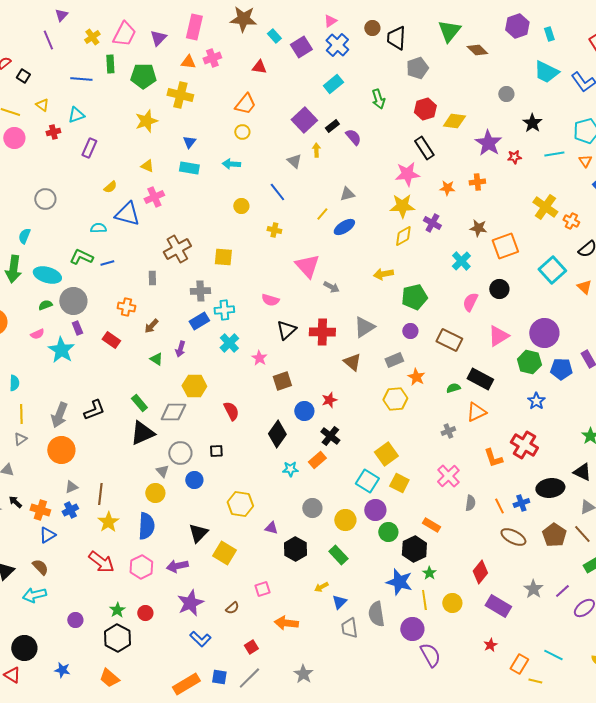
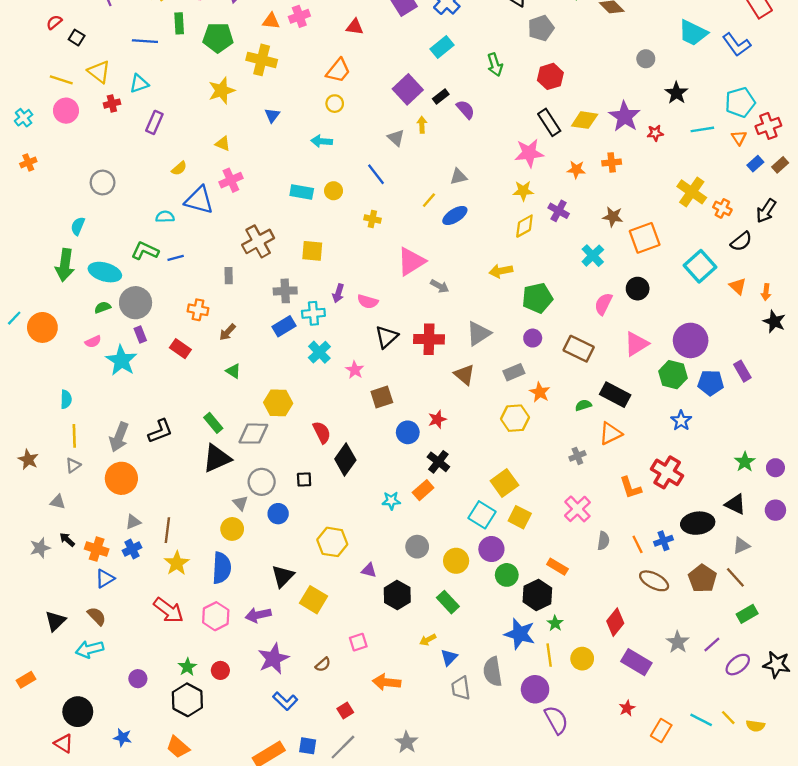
yellow triangle: (42, 105) -> (99, 72), size x1.5
yellow diamond: (454, 121) -> (585, 120), moved
cyan rectangle: (189, 168) -> (302, 192), moved
yellow star: (402, 206) -> (523, 191), size x0.7
pink triangle: (307, 266) -> (411, 261), turned 40
purple arrow: (180, 349) -> (338, 293), moved
black diamond: (277, 434) -> (345, 459), moved
yellow line: (535, 681) -> (728, 718), moved, turned 32

